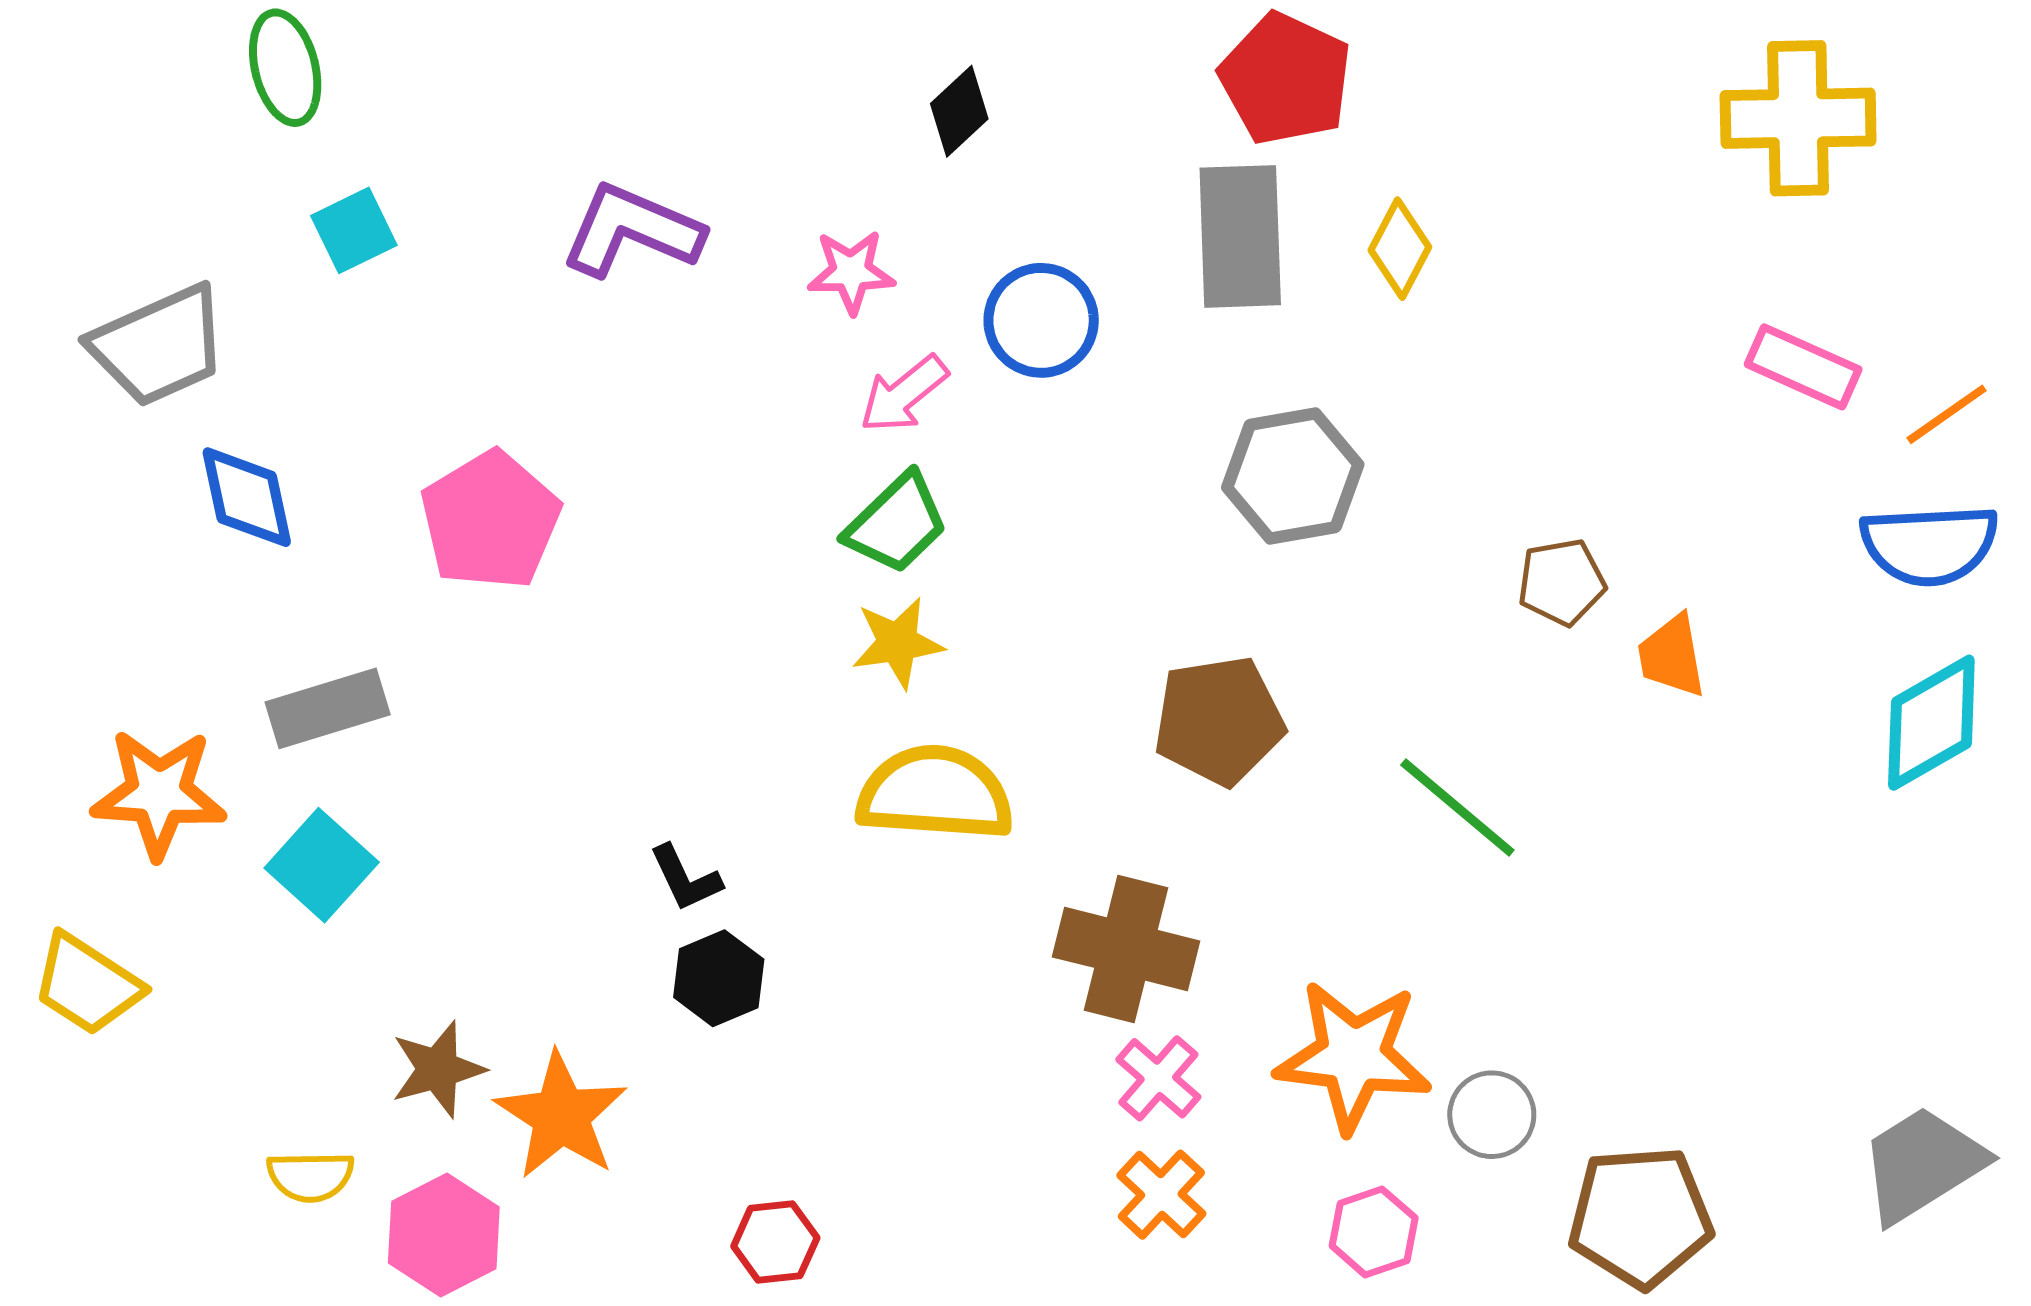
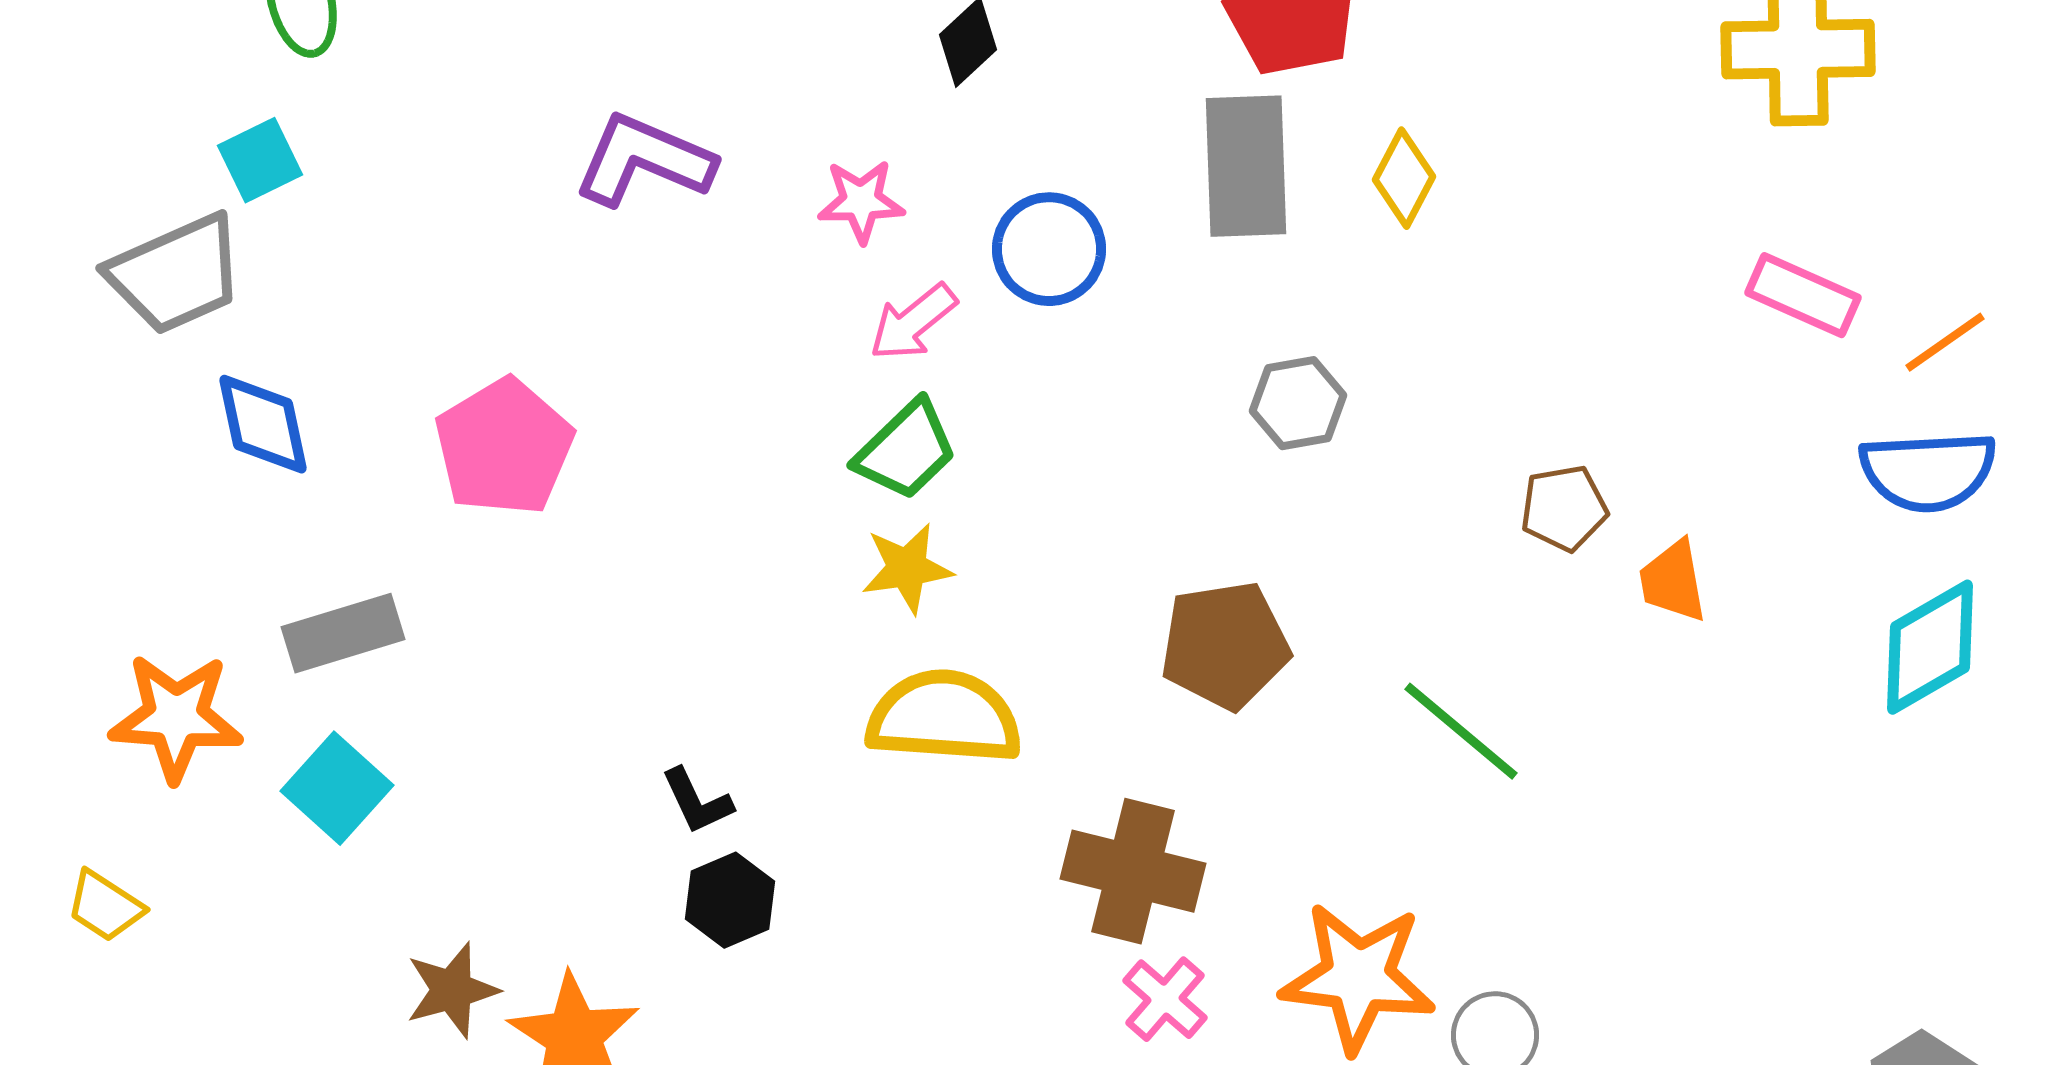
cyan square: (354, 230) -> (260, 160), moved
gray hexagon: (1293, 476) -> (1298, 403), size x0.7
yellow trapezoid: (87, 984) -> (105, 906), size x0.7

